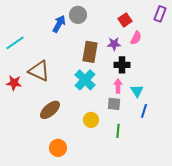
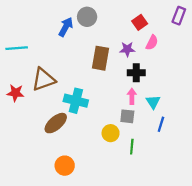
cyan line: (15, 43) -> (17, 48), turned 30
brown triangle: (39, 71) -> (43, 79), turned -45
cyan cross: (85, 80) -> (76, 101), moved, turned -30
yellow circle: (91, 120) -> (111, 133), moved

